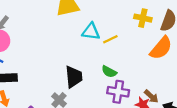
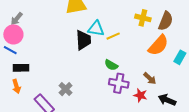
black trapezoid: (74, 77) -> (83, 40), moved
brown arrow: (151, 96) -> (150, 78), moved

